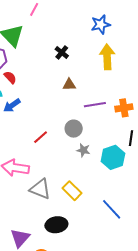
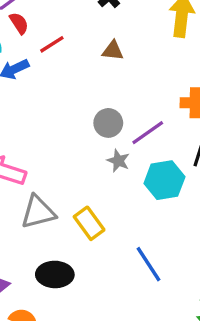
purple line: (95, 105) -> (148, 133), moved, turned -35
red line: (41, 137) -> (52, 44), moved
gray triangle: (40, 189) -> (38, 212), turned -45

